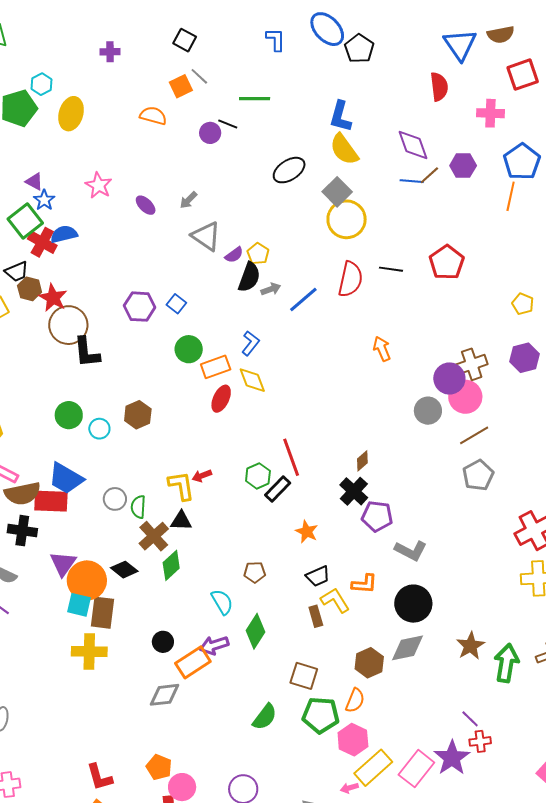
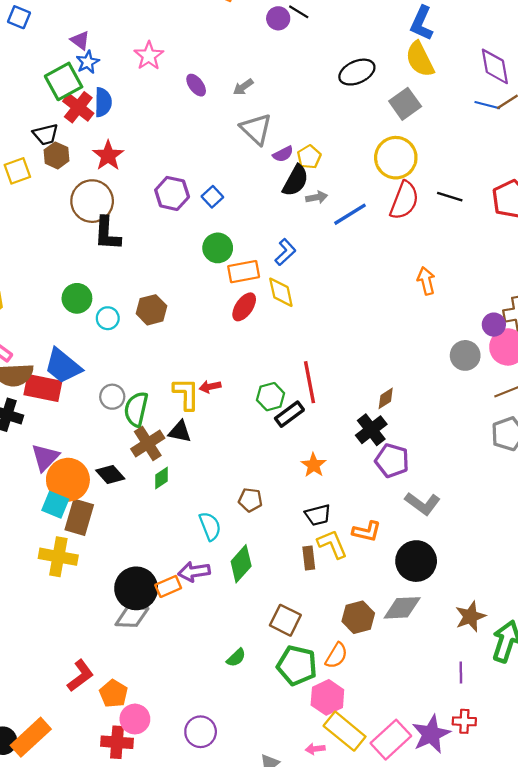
yellow circle: (347, 219) -> (396, 158), moved
blue semicircle: (64, 234) -> (103, 102), turned 96
red star: (53, 298) -> (108, 156), moved
purple circle: (449, 378) -> (494, 325), size x0.7
green semicircle: (138, 507) -> (136, 409), size x1.4
green diamond: (171, 565) -> (162, 478), size x0.7
black circle: (163, 642) -> (136, 588), moved, size x1.8
orange rectangle: (193, 662) -> (168, 586), size x0.7
green semicircle: (265, 717) -> (236, 658), size x0.7
purple line: (470, 719) -> (461, 673), moved, turned 36
yellow rectangle: (373, 768) -> (345, 731), turned 72
red L-shape: (99, 777) -> (80, 676), moved, turned -120

